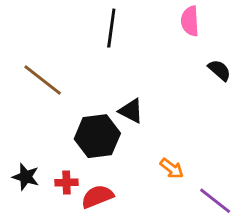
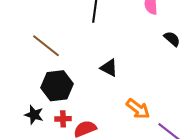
black hexagon: (97, 136) -> (57, 86), moved
orange arrow: (172, 168) -> (138, 109), size x1.4

